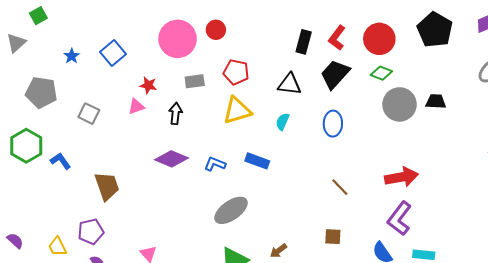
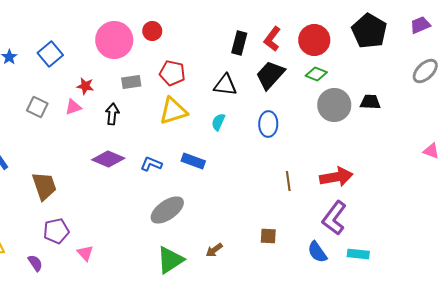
gray square: (89, 114) -> (37, 107), moved
brown line: (340, 187) -> (288, 181), moved, turned 36
purple pentagon: (91, 232) -> (56, 231), moved

